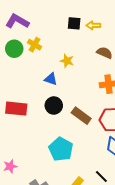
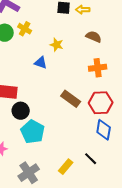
black circle: (54, 105) -> (21, 111), moved
cyan pentagon: (61, 149) -> (33, 132), moved

